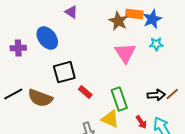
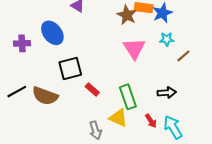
brown line: (172, 94) -> (183, 56), moved

